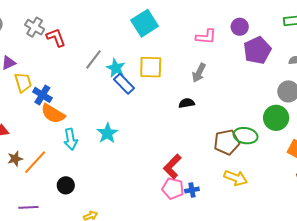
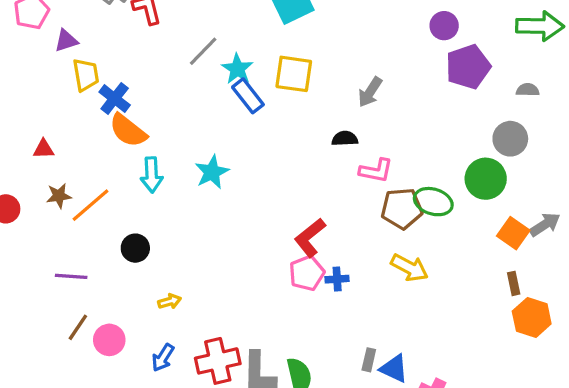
pink L-shape: (206, 37) -> (376, 171), moved
pink pentagon: (173, 189) -> (307, 273), turned 30

